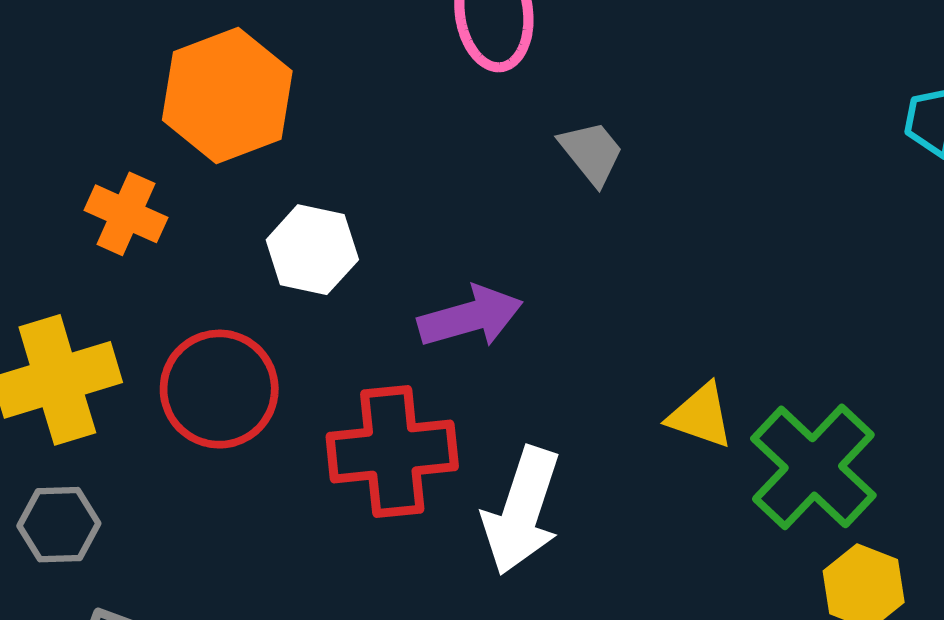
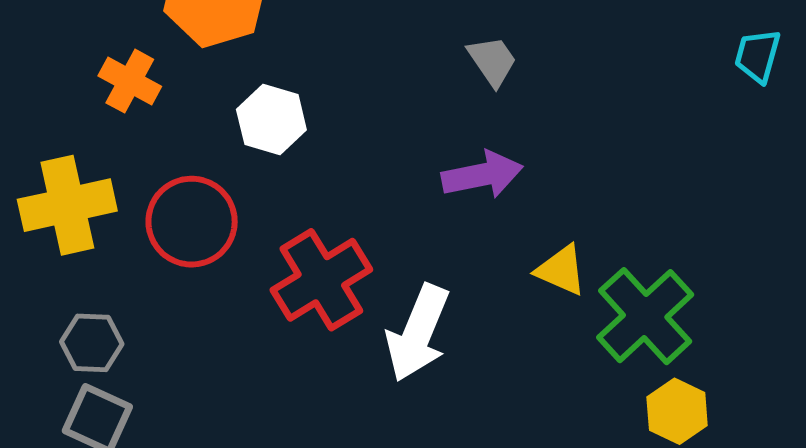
purple arrow: (470, 317) -> (482, 175), moved
red cross: (392, 451) -> (321, 280), turned -30
gray hexagon: (59, 525) -> (92, 343), moved

